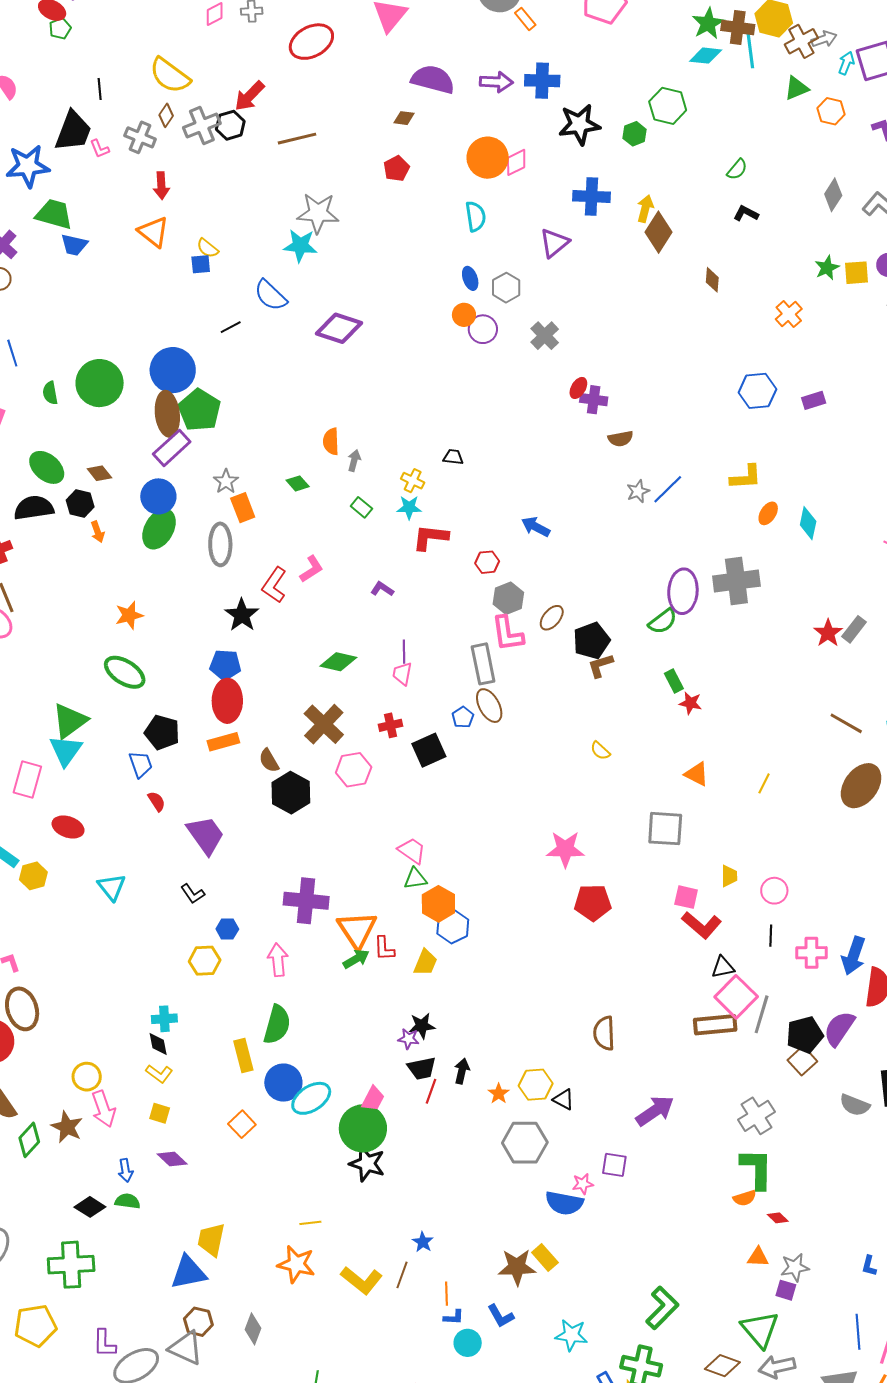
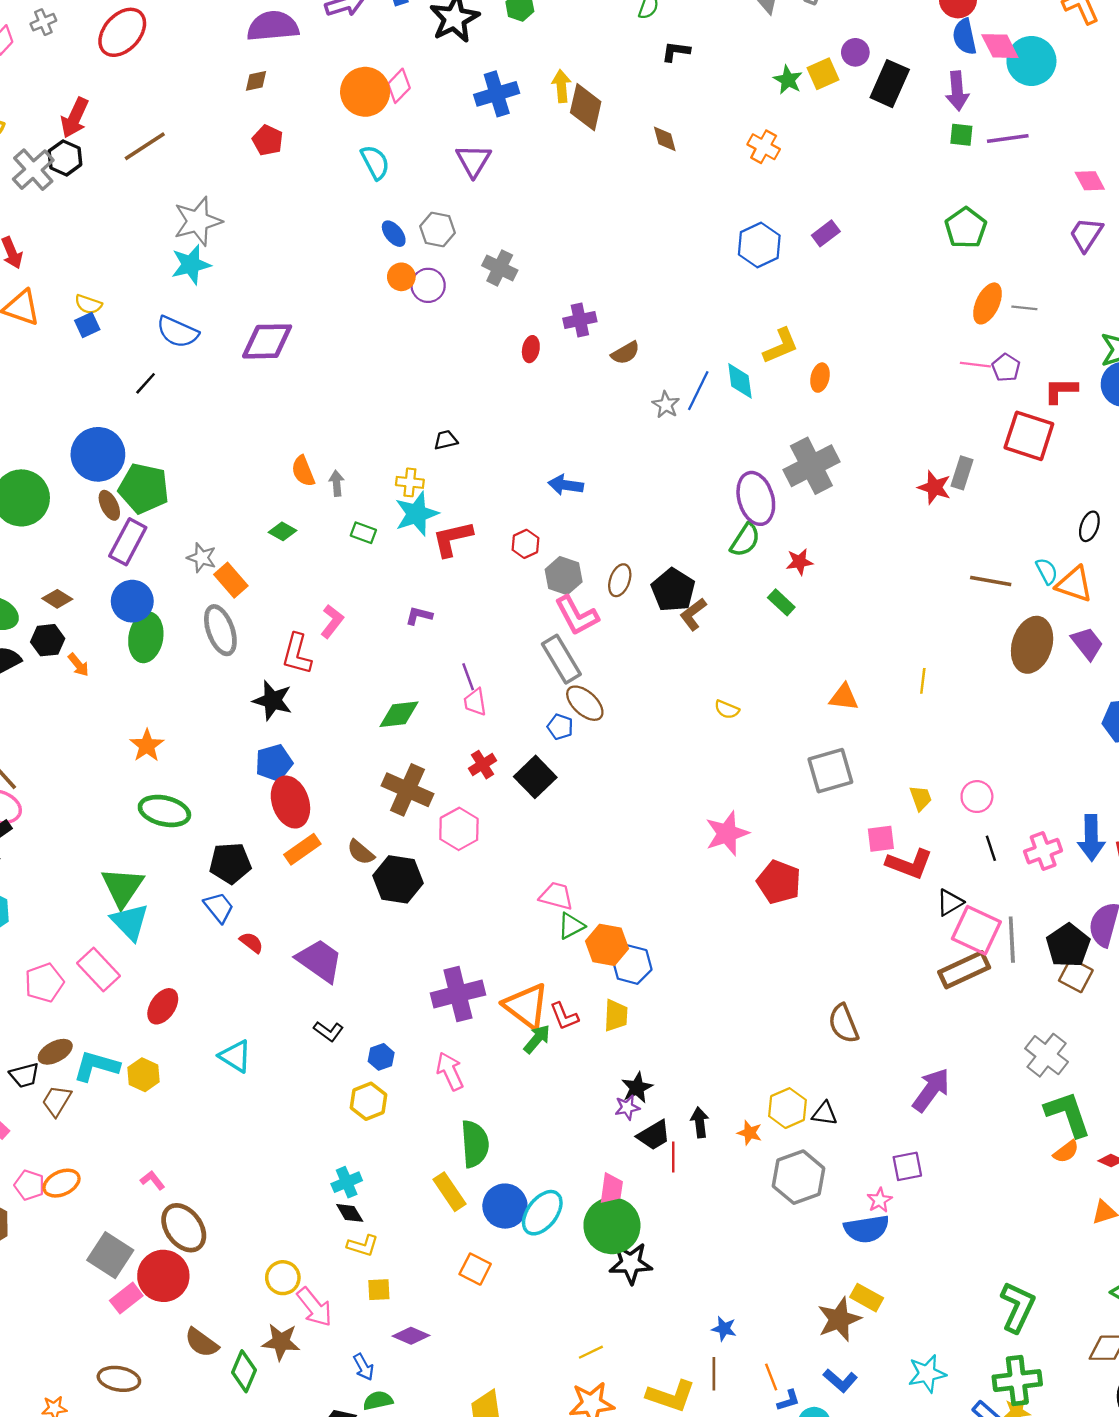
red ellipse: (578, 388) -> (531, 349), moved
brown ellipse: (167, 414) -> (109, 505), size x0.6
cyan star: (409, 507) -> (417, 514), size x1.5
cyan diamond: (808, 523) -> (740, 381), moved
red star: (690, 703) -> (799, 562), moved
pink rectangle: (27, 780) -> (98, 969), turned -39
red ellipse: (68, 827) -> (163, 1006), turned -56
red pentagon: (593, 903) -> (779, 882), turned -30

